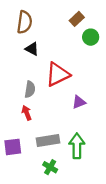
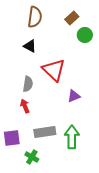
brown semicircle: (25, 22) -> (35, 17), moved
red triangle: (58, 74) -> (54, 70), turned -50
green cross: (50, 167) -> (32, 157), moved

